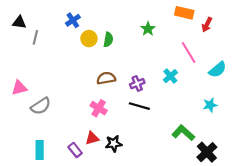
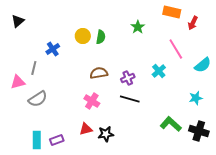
blue cross: (73, 20) -> (53, 49), moved
black triangle: (19, 22) -> (18, 21), turned -48
gray line: (35, 37) -> (34, 68), moved
purple rectangle: (75, 150) -> (57, 140), moved, turned -72
black cross: (207, 152) -> (199, 131), moved, turned -30

